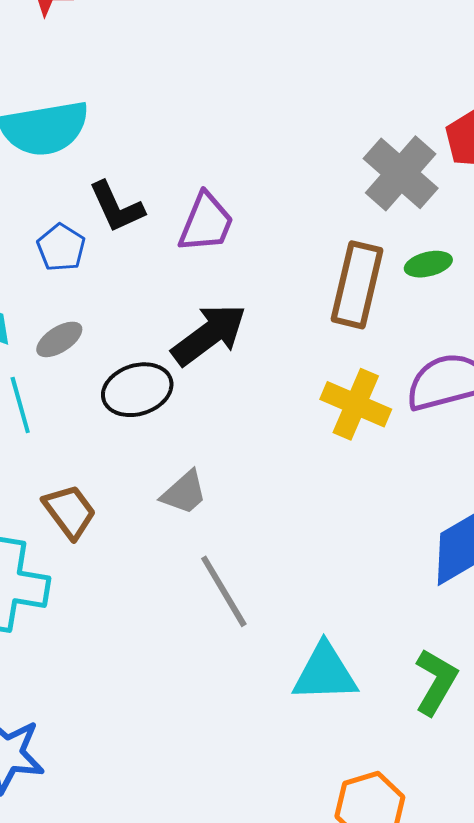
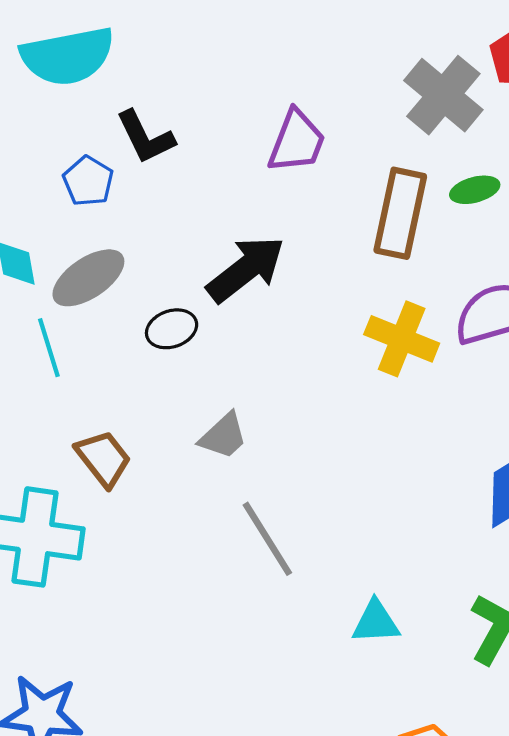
purple trapezoid: (206, 223) -> (297, 141), moved
gray ellipse: (59, 339) -> (88, 278), size x1.5
black ellipse: (137, 390) -> (172, 329), size x0.7
cyan triangle: (325, 673) -> (376, 622), size x0.7

